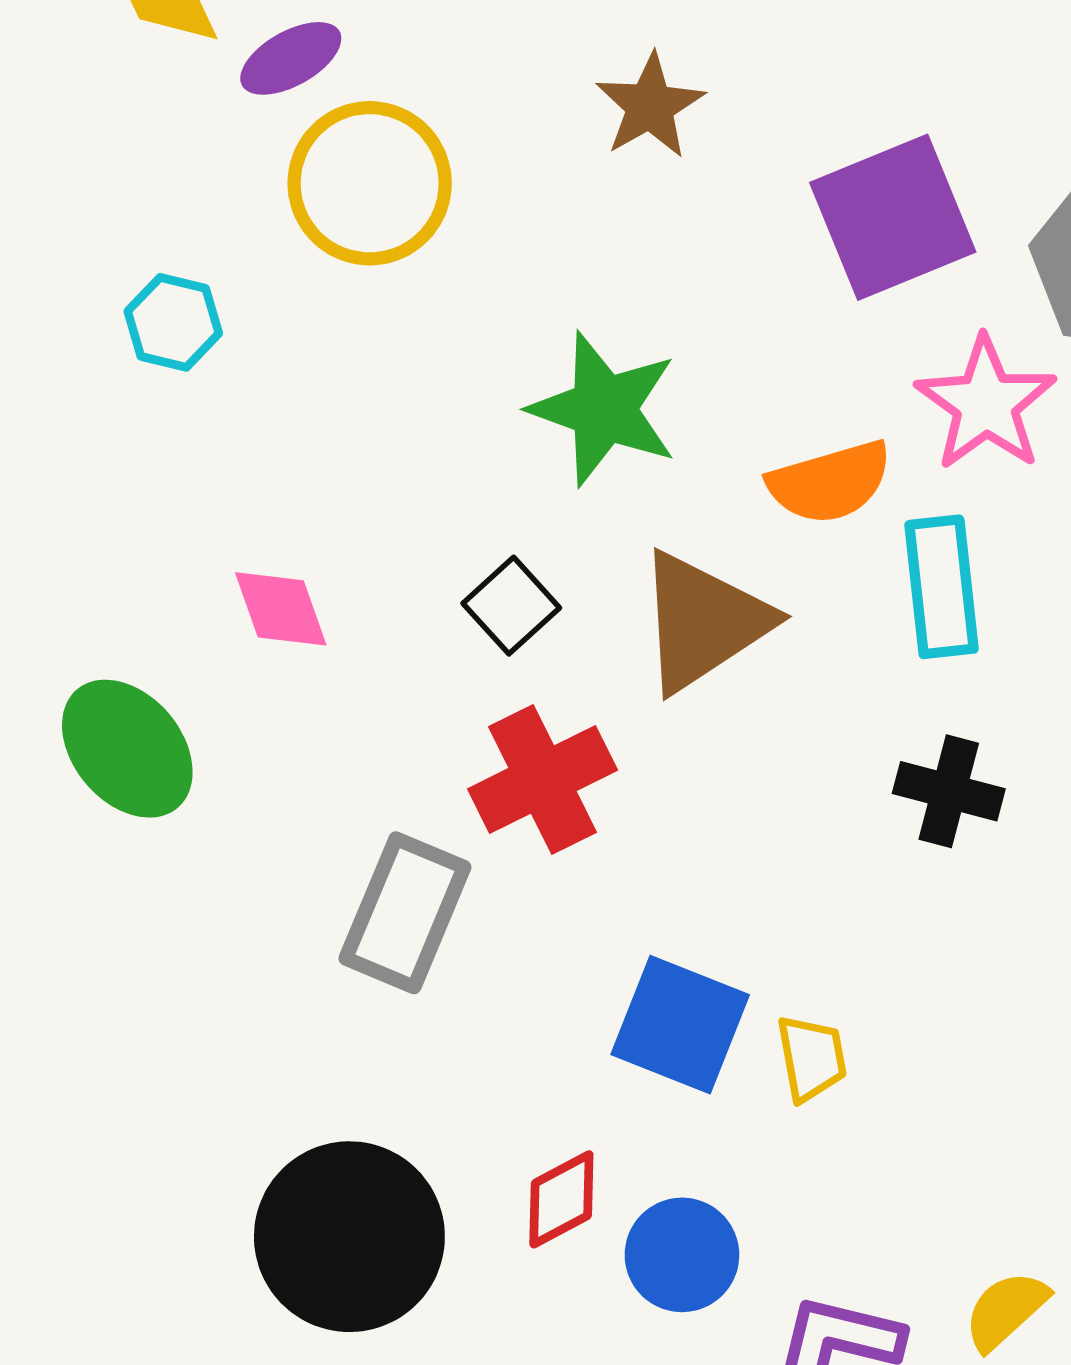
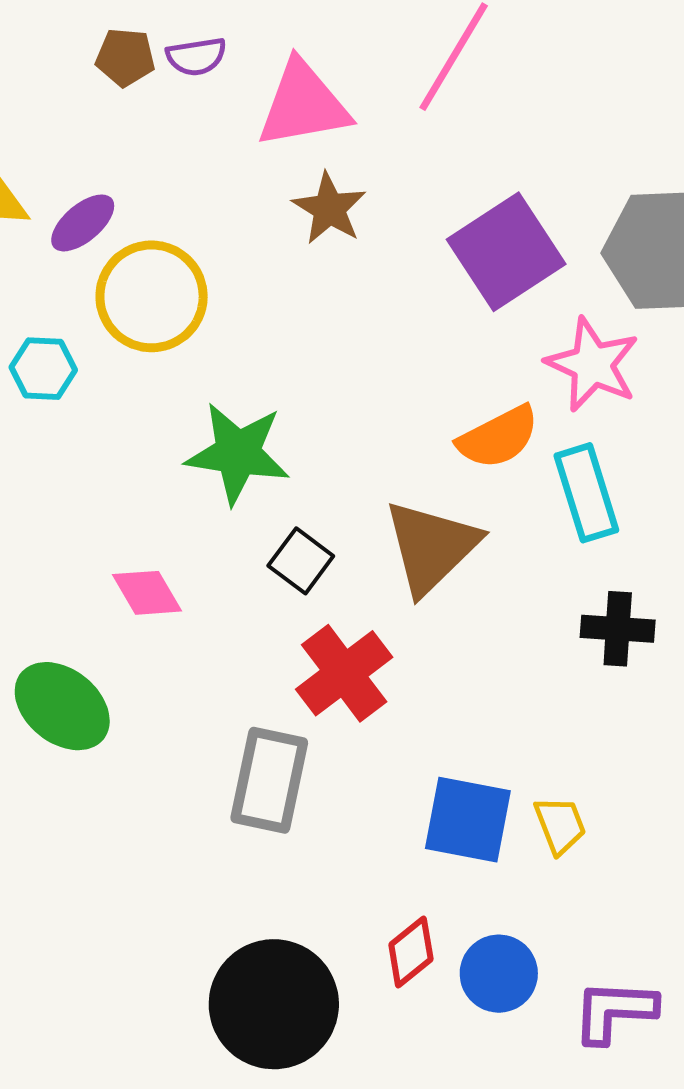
cyan hexagon: (173, 322) -> (43, 369), moved
green star: (604, 409) -> (238, 453), moved

